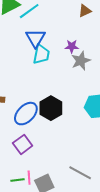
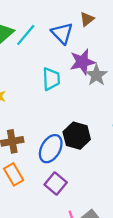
blue triangle: (35, 38) -> (62, 33), moved
purple star: (72, 46) -> (82, 62), size x1.6

